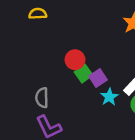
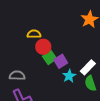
yellow semicircle: (38, 14) -> (34, 34), moved
gray semicircle: (42, 98) -> (17, 76), turned 91

